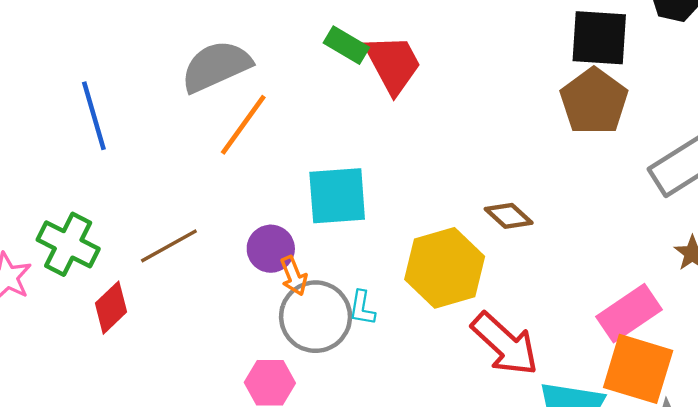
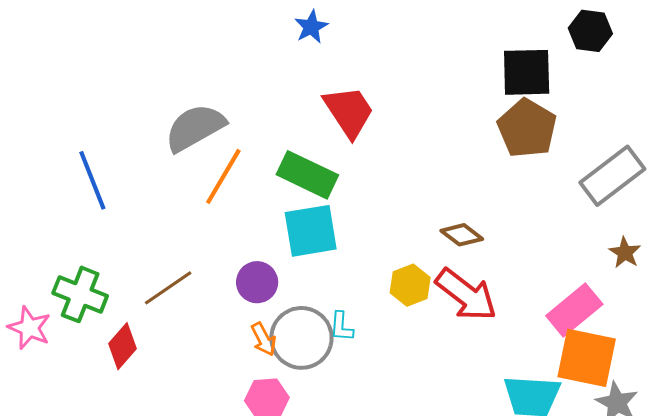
green rectangle: (346, 45) -> (307, 175), moved, size x1.5
yellow hexagon: (445, 268) -> (410, 285), size x0.6
orange arrow: (294, 276) -> (263, 339), moved
red arrow: (505, 344) -> (466, 295), moved

